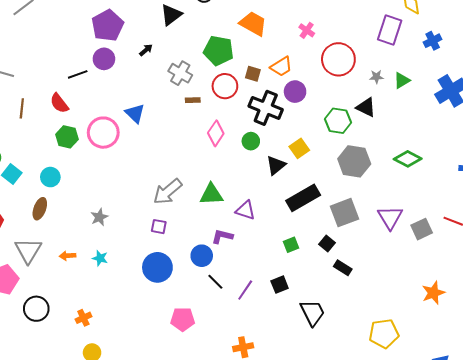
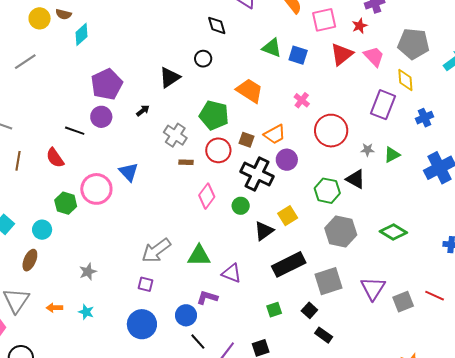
black line: (78, 74) -> (75, 131), turned 36
green hexagon: (67, 137) -> (66, 203), moved

